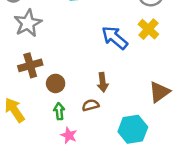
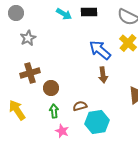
gray star: (28, 23) -> (28, 38), size x0.7
brown arrow: (103, 82) -> (103, 75), moved
cyan hexagon: (133, 129) -> (97, 122), moved

